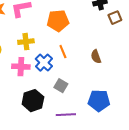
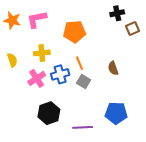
blue cross: (44, 63) -> (60, 74), turned 30
pink cross: (21, 67) -> (37, 78), turned -36
gray square: (61, 86) -> (84, 82), moved

